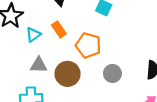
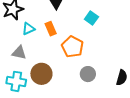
gray triangle: (39, 65) -> (19, 53), moved
brown circle: (68, 74) -> (41, 74), moved

